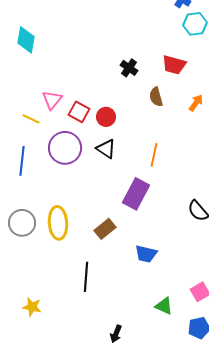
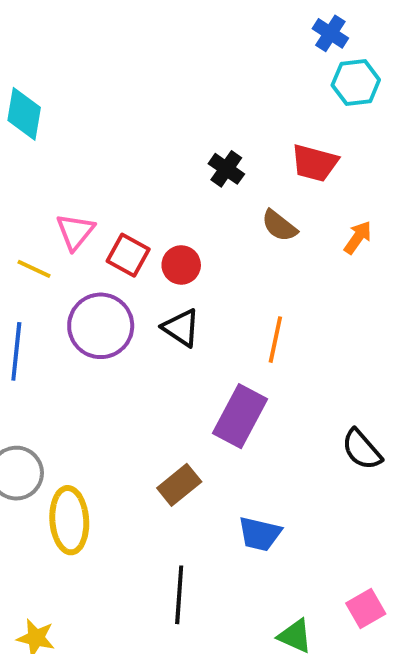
brown semicircle: (156, 97) -> (279, 226), turned -36
yellow ellipse: (58, 223) -> (69, 520), moved
black line: (86, 277) -> (179, 595), moved

